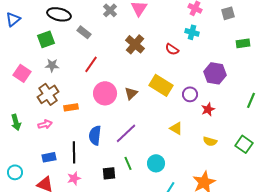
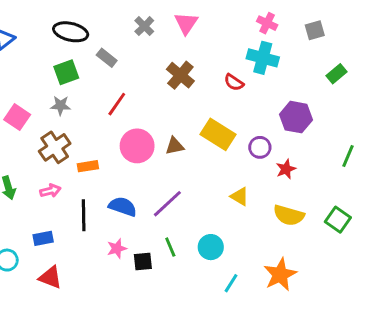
cyan cross: (192, 32) -> (263, 58), size x1.5
green square: (46, 39) -> (66, 72), moved
green rectangle: (243, 43) -> (336, 74), turned -32
brown triangle: (131, 93) -> (175, 146), turned 32
blue semicircle: (95, 135) -> (123, 207), turned 102
yellow semicircle: (210, 141) -> (289, 215), size x1.5
black line: (74, 152) -> (84, 215), moved
blue rectangle: (49, 157) -> (43, 238), moved
pink star: (74, 178) -> (117, 249), moved

